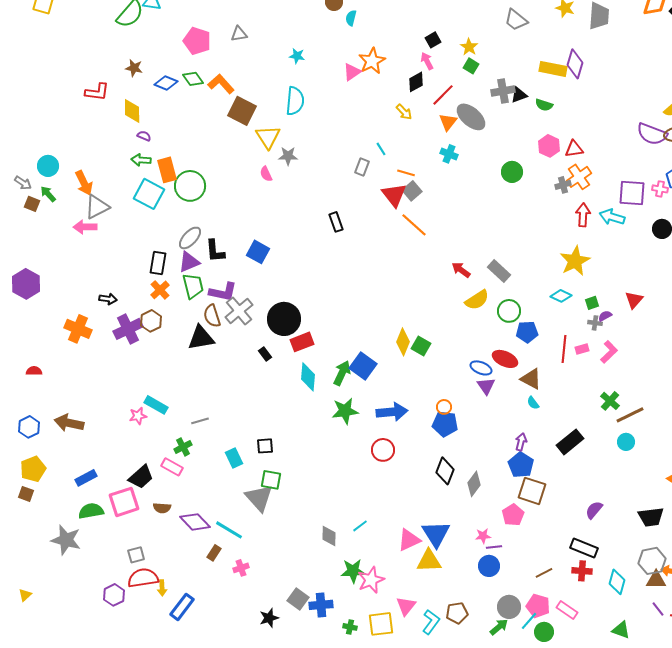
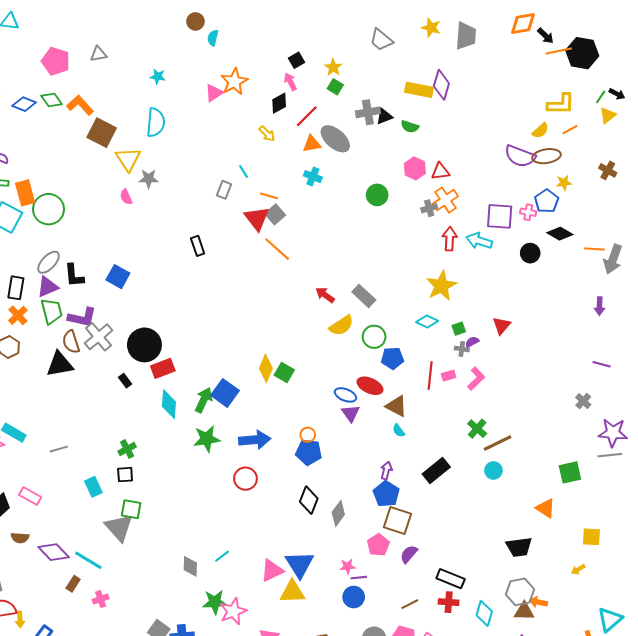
orange triangle: (448, 122) -> (312, 144), turned 42
green cross: (183, 447) -> (127, 449), moved
purple semicircle: (594, 510) -> (409, 554), moved

